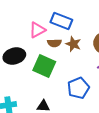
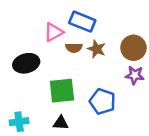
green square: (44, 66) -> (62, 91), moved, turned -30
blue pentagon: (78, 88) -> (102, 101), turned -30

